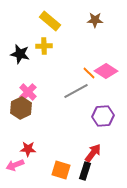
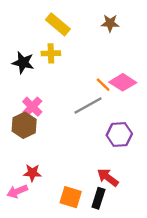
red arrow: (93, 153) -> (108, 177), turned -90

